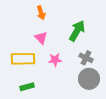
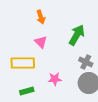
pink star: (55, 60) -> (55, 79), moved

